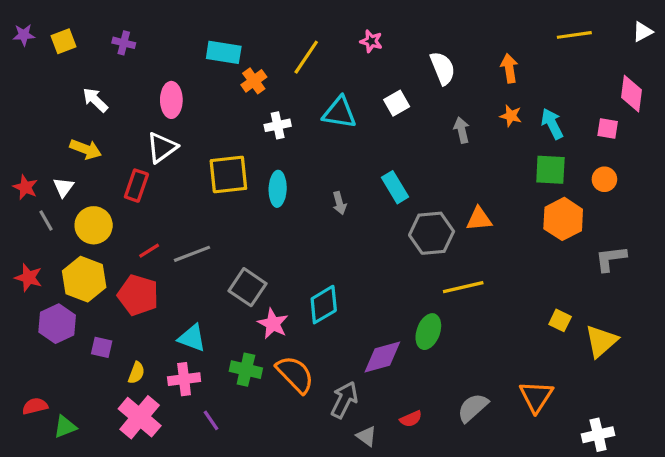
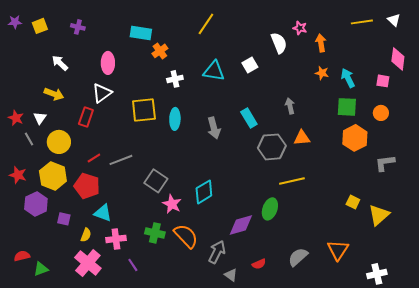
white triangle: (642, 32) -> (394, 20), moved, turned -48
pink star: (371, 41) -> (300, 28), moved
yellow line: (306, 57) -> (206, 24), moved
gray arrow: (462, 130) -> (290, 106), moved
gray arrow: (339, 203) -> (214, 128), size x1.5
cyan triangle: (192, 338) -> (103, 213), moved

